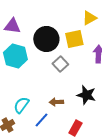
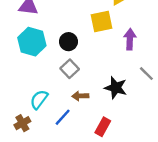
black circle: (46, 39) -> (68, 42), moved, size x0.6
gray square: (60, 64) -> (70, 69), moved

